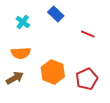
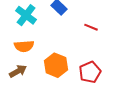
cyan cross: (23, 22) -> (26, 15), size x1.5

